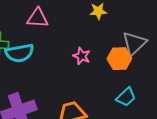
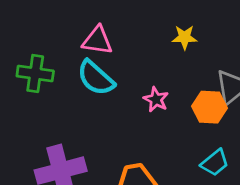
cyan semicircle: (20, 53) -> (96, 78), moved, turned 48

